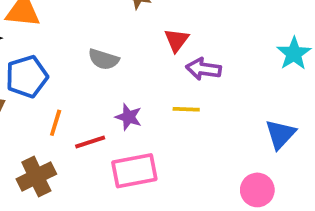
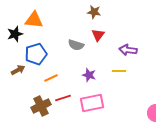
red triangle: (177, 40) -> (98, 35), moved
orange line: (56, 123) -> (51, 78), turned 48
red line: (90, 142) -> (63, 98), moved

